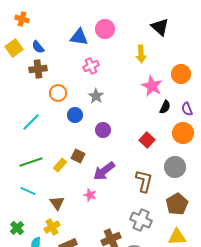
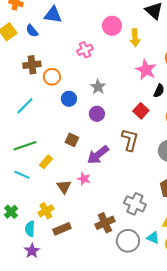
pink circle: (105, 29) -> (112, 26), moved
blue triangle: (79, 37) -> (53, 15), moved
brown cross: (38, 69) -> (32, 65), moved
gray star: (96, 96) -> (98, 87), moved
red square: (147, 140) -> (141, 111), moved
yellow rectangle: (60, 165) -> (46, 162), moved
brown L-shape: (144, 181) -> (130, 140), moved
brown triangle: (57, 203) -> (64, 187), moved

